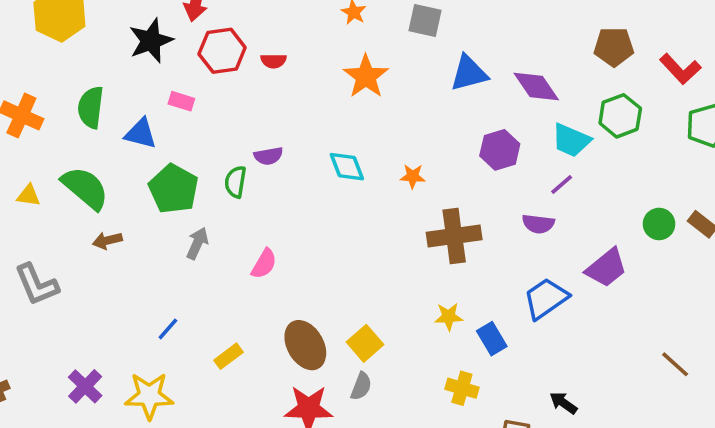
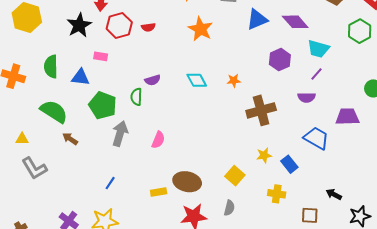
green hexagon: (620, 116) -> (360, 31), moved
yellow triangle: (29, 195) -> (22, 139), moved
brown arrow: (107, 240) -> (70, 139), turned 56
gray arrow: (197, 243) -> (120, 134), size x1.4
purple trapezoid: (606, 268) -> (347, 117), turned -135
blue trapezoid: (546, 298) -> (316, 138), turned 72
yellow square: (365, 343) -> (235, 176), moved
brown ellipse: (305, 345) -> (187, 182), turned -40
yellow rectangle: (229, 356) -> (159, 192), moved, turned 35
gray semicircle: (361, 386) -> (229, 208), moved

